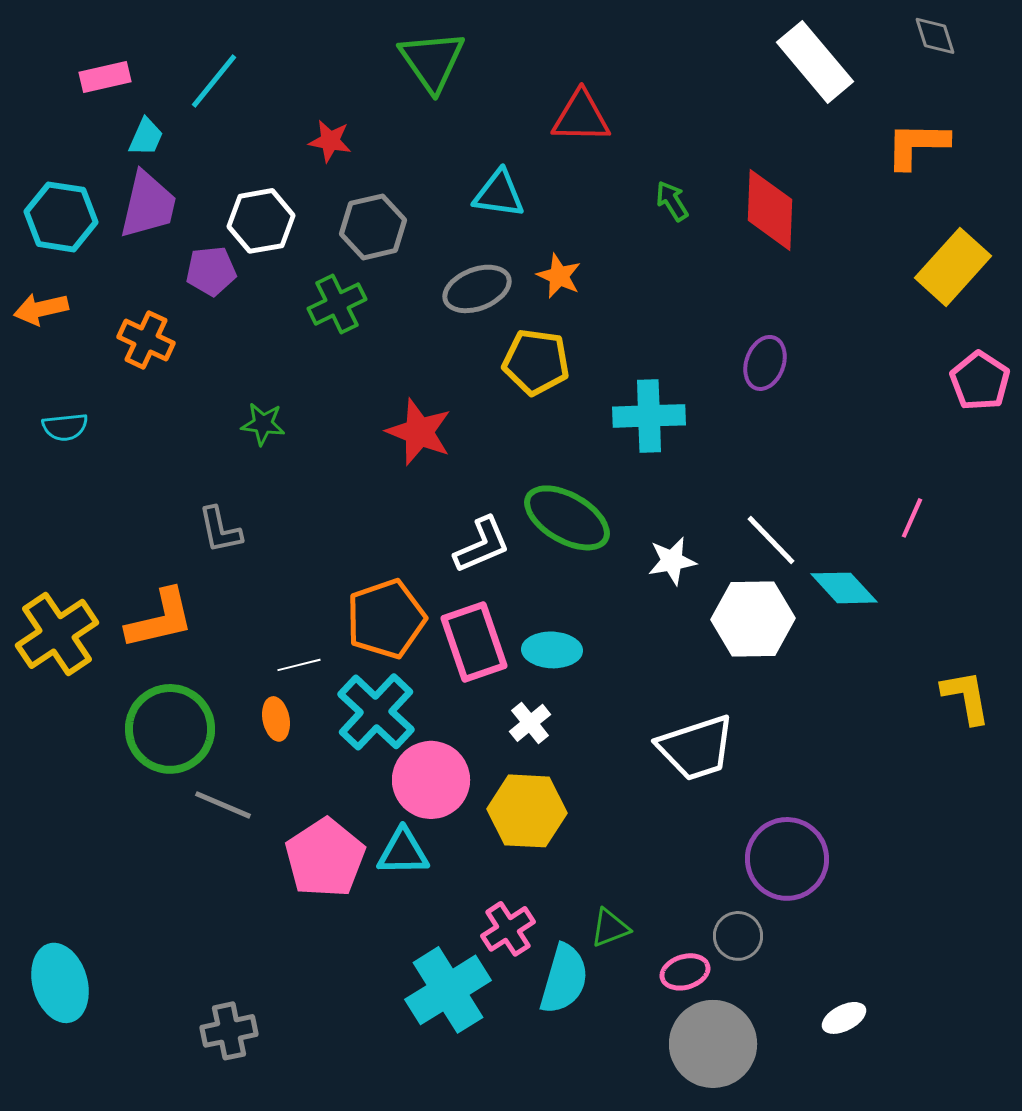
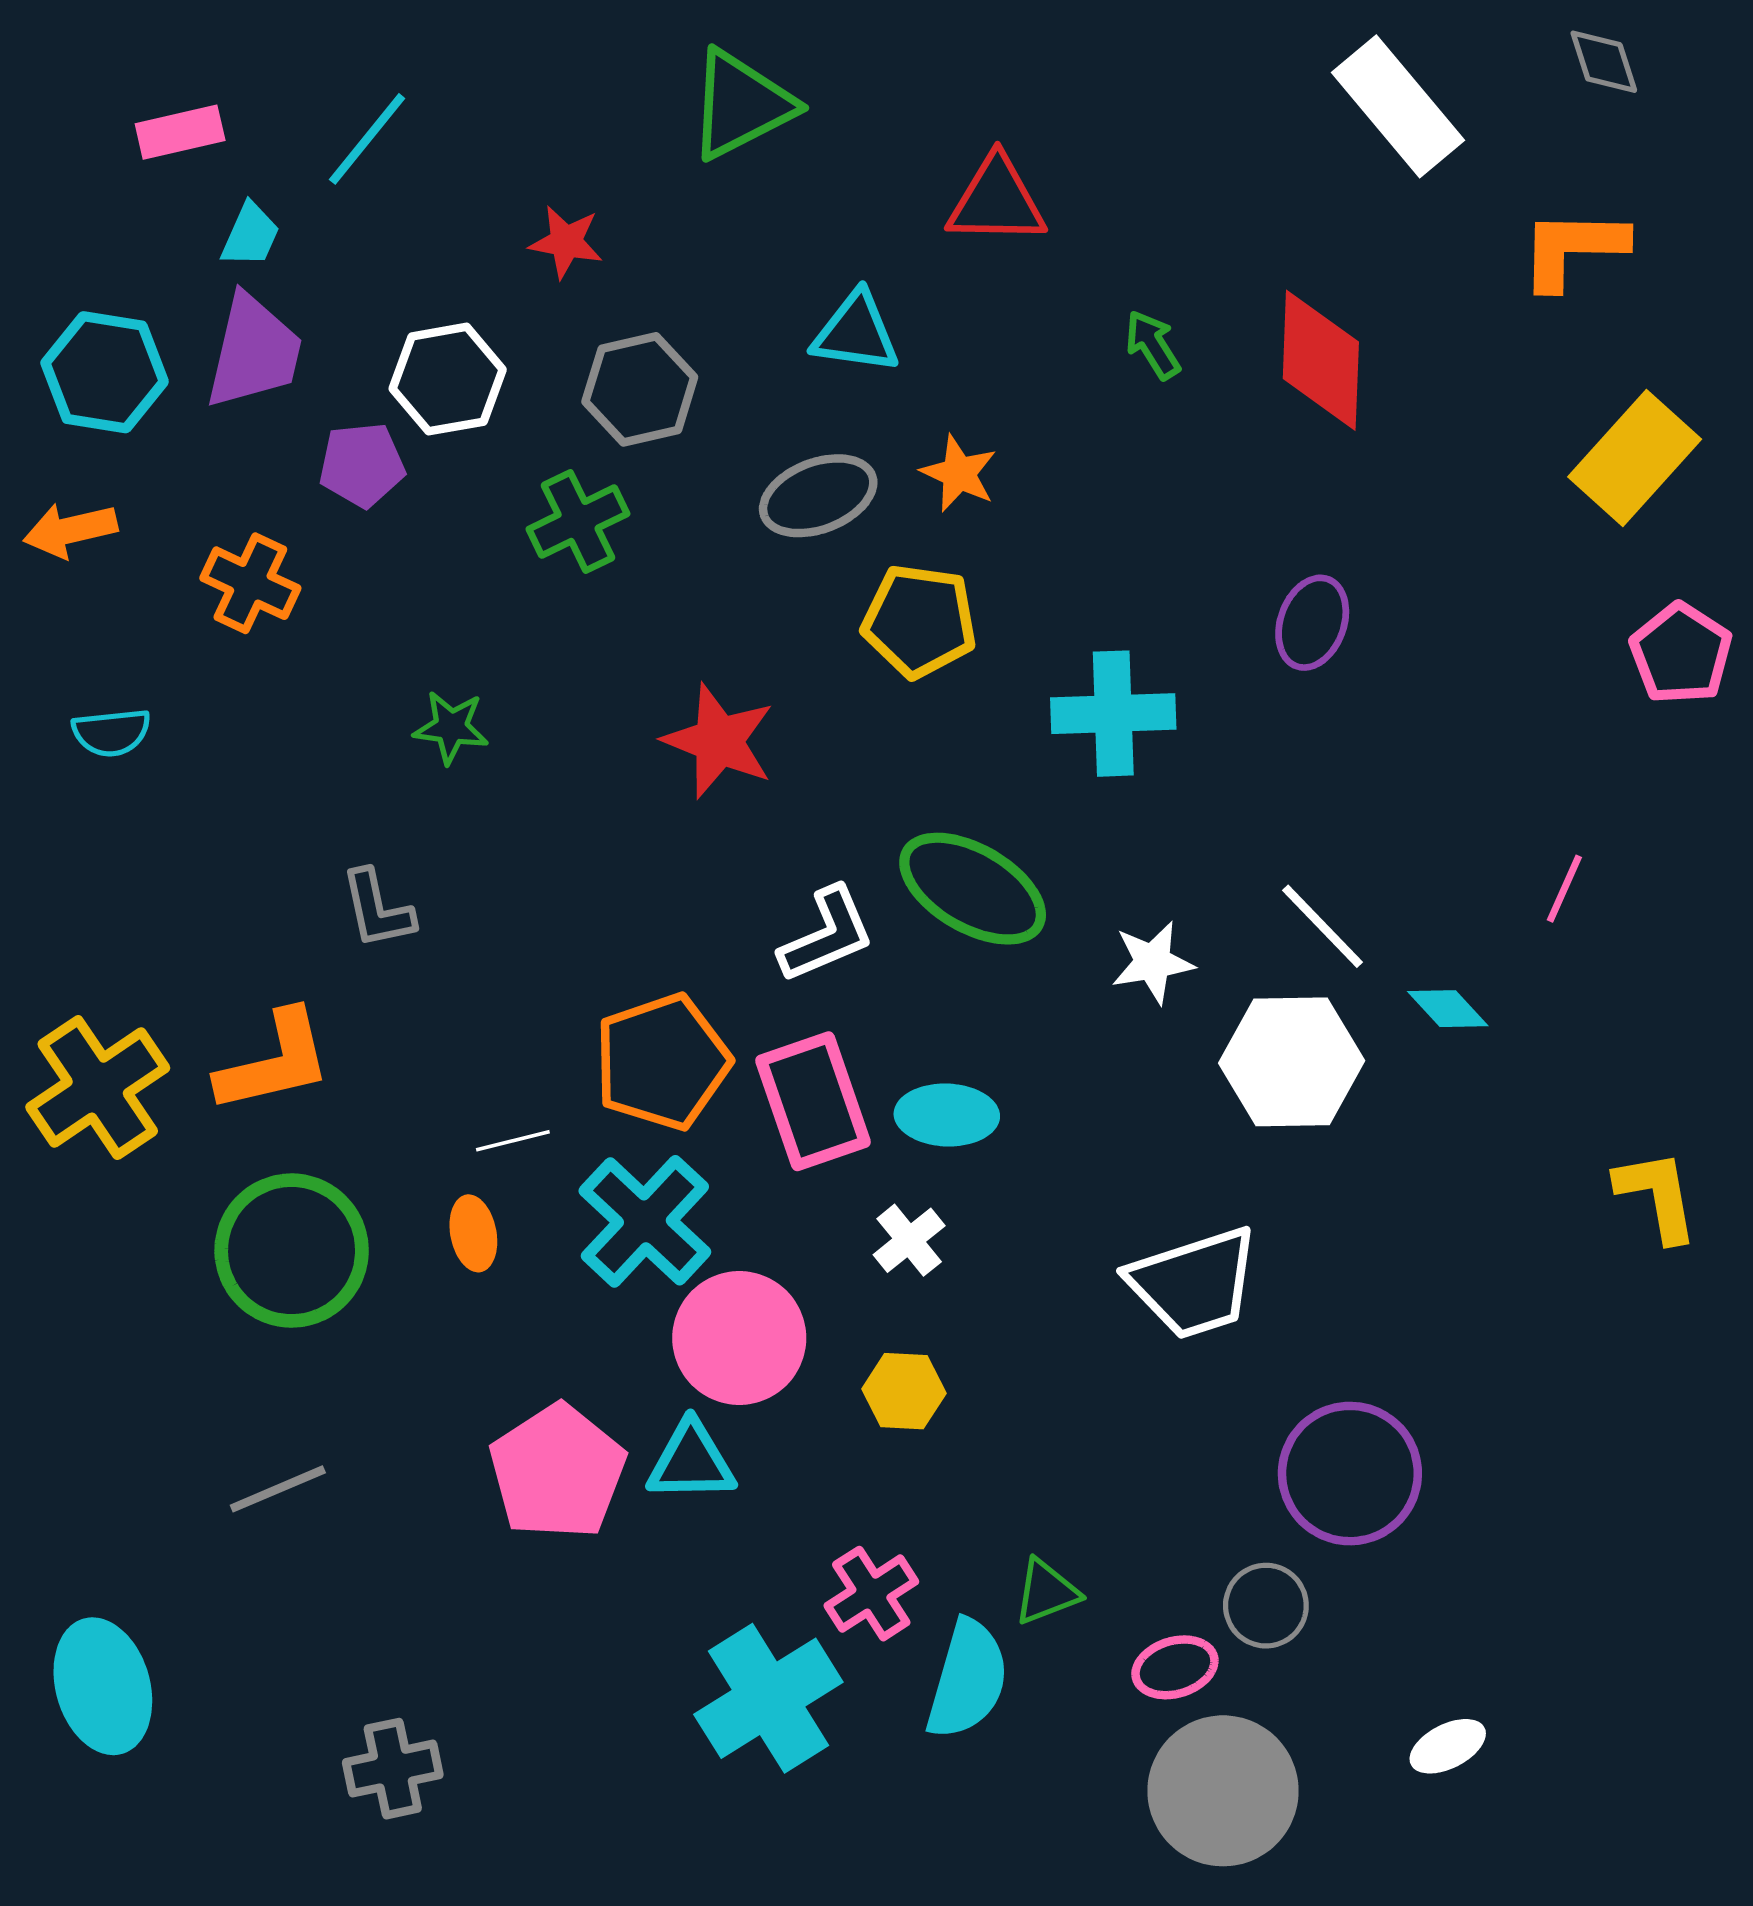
green triangle: (432, 61) -> (741, 105), turned 38
cyan diamond: (844, 588) -> (1448, 1009), size x0.7
gray line: (223, 805) -> (278, 1489), moved, turned -46
yellow hexagon: (527, 811) -> (904, 1391), size x0.6

